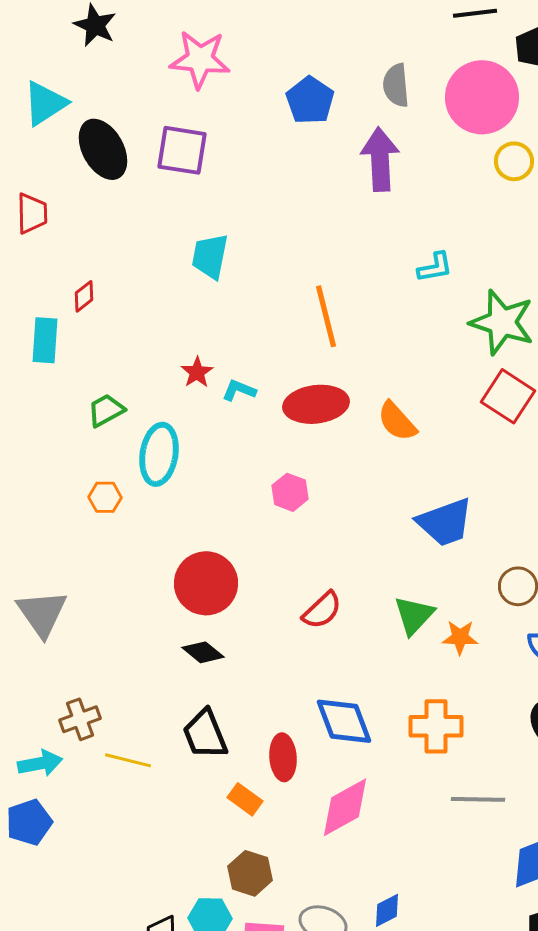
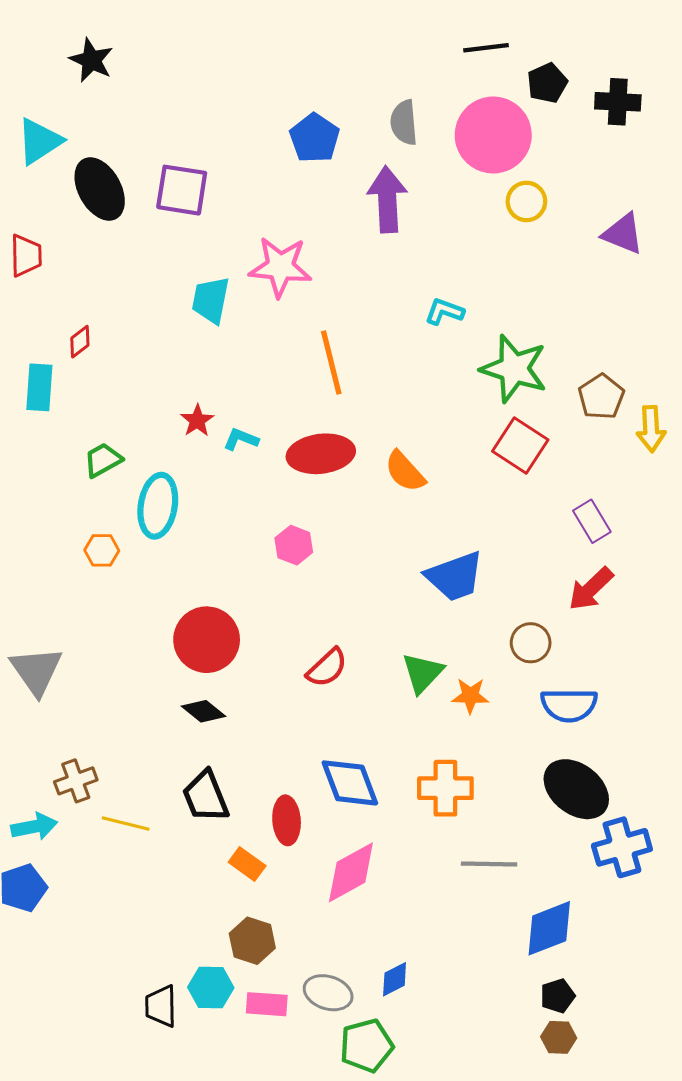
pink star: (200, 59) -> (280, 267), moved
cyan L-shape: (435, 267) -> (444, 312), turned -150

